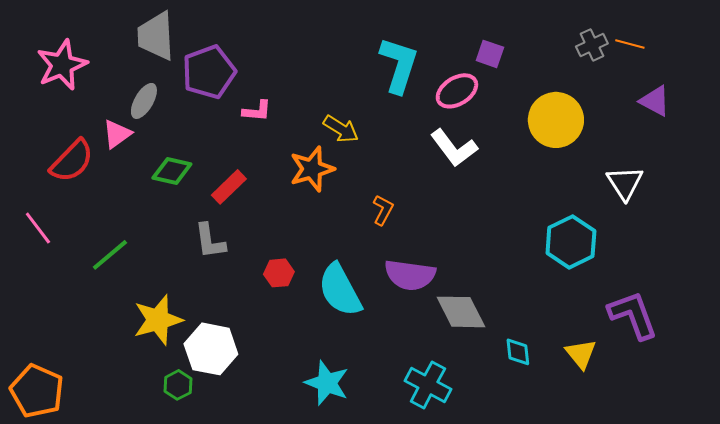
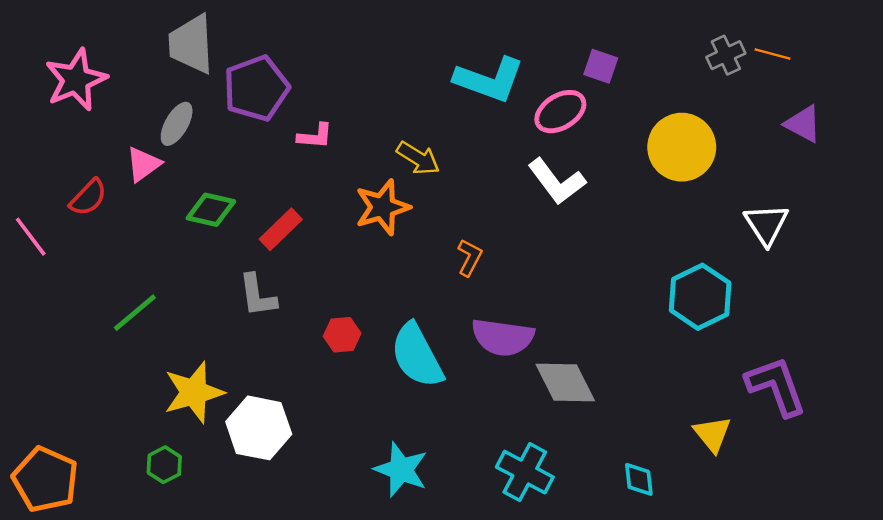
cyan L-shape: (399, 65) -> (489, 80), turned 92
red semicircle: (72, 161) -> (88, 197), size x0.7
pink line: (38, 228) -> (31, 237), moved
cyan diamond: (518, 352) -> (639, 479), moved
green hexagon: (178, 385) -> (164, 465), moved

